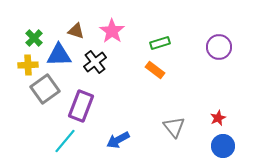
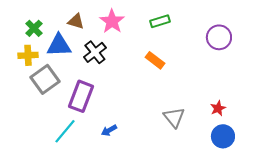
green rectangle: (160, 43) -> (160, 21), moved
blue arrow: (118, 140) -> (109, 130), moved, size x0.7

